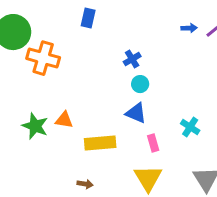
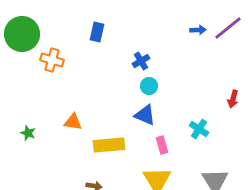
blue rectangle: (88, 18) -> (97, 32), moved
orange cross: (43, 58) -> (52, 60), size x0.7
green star: (35, 126) -> (28, 133), moved, size x0.6

